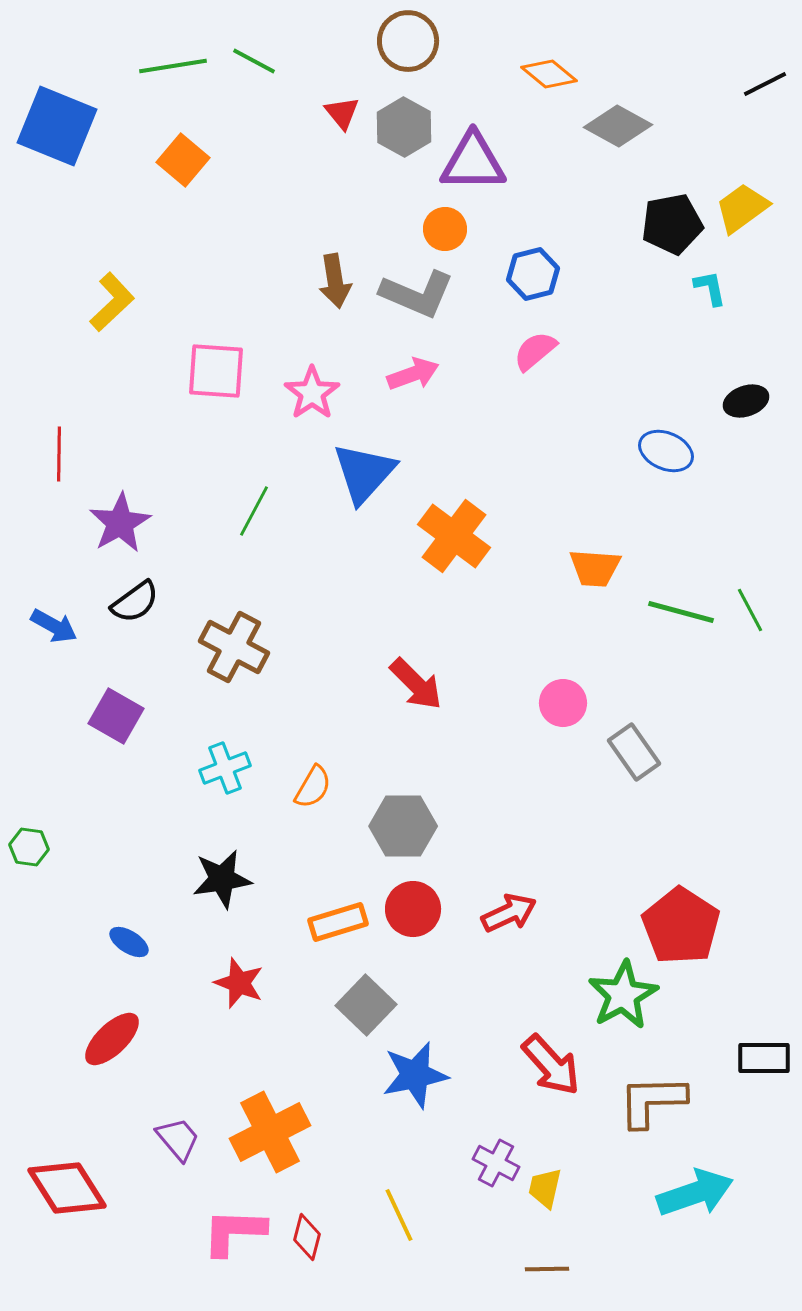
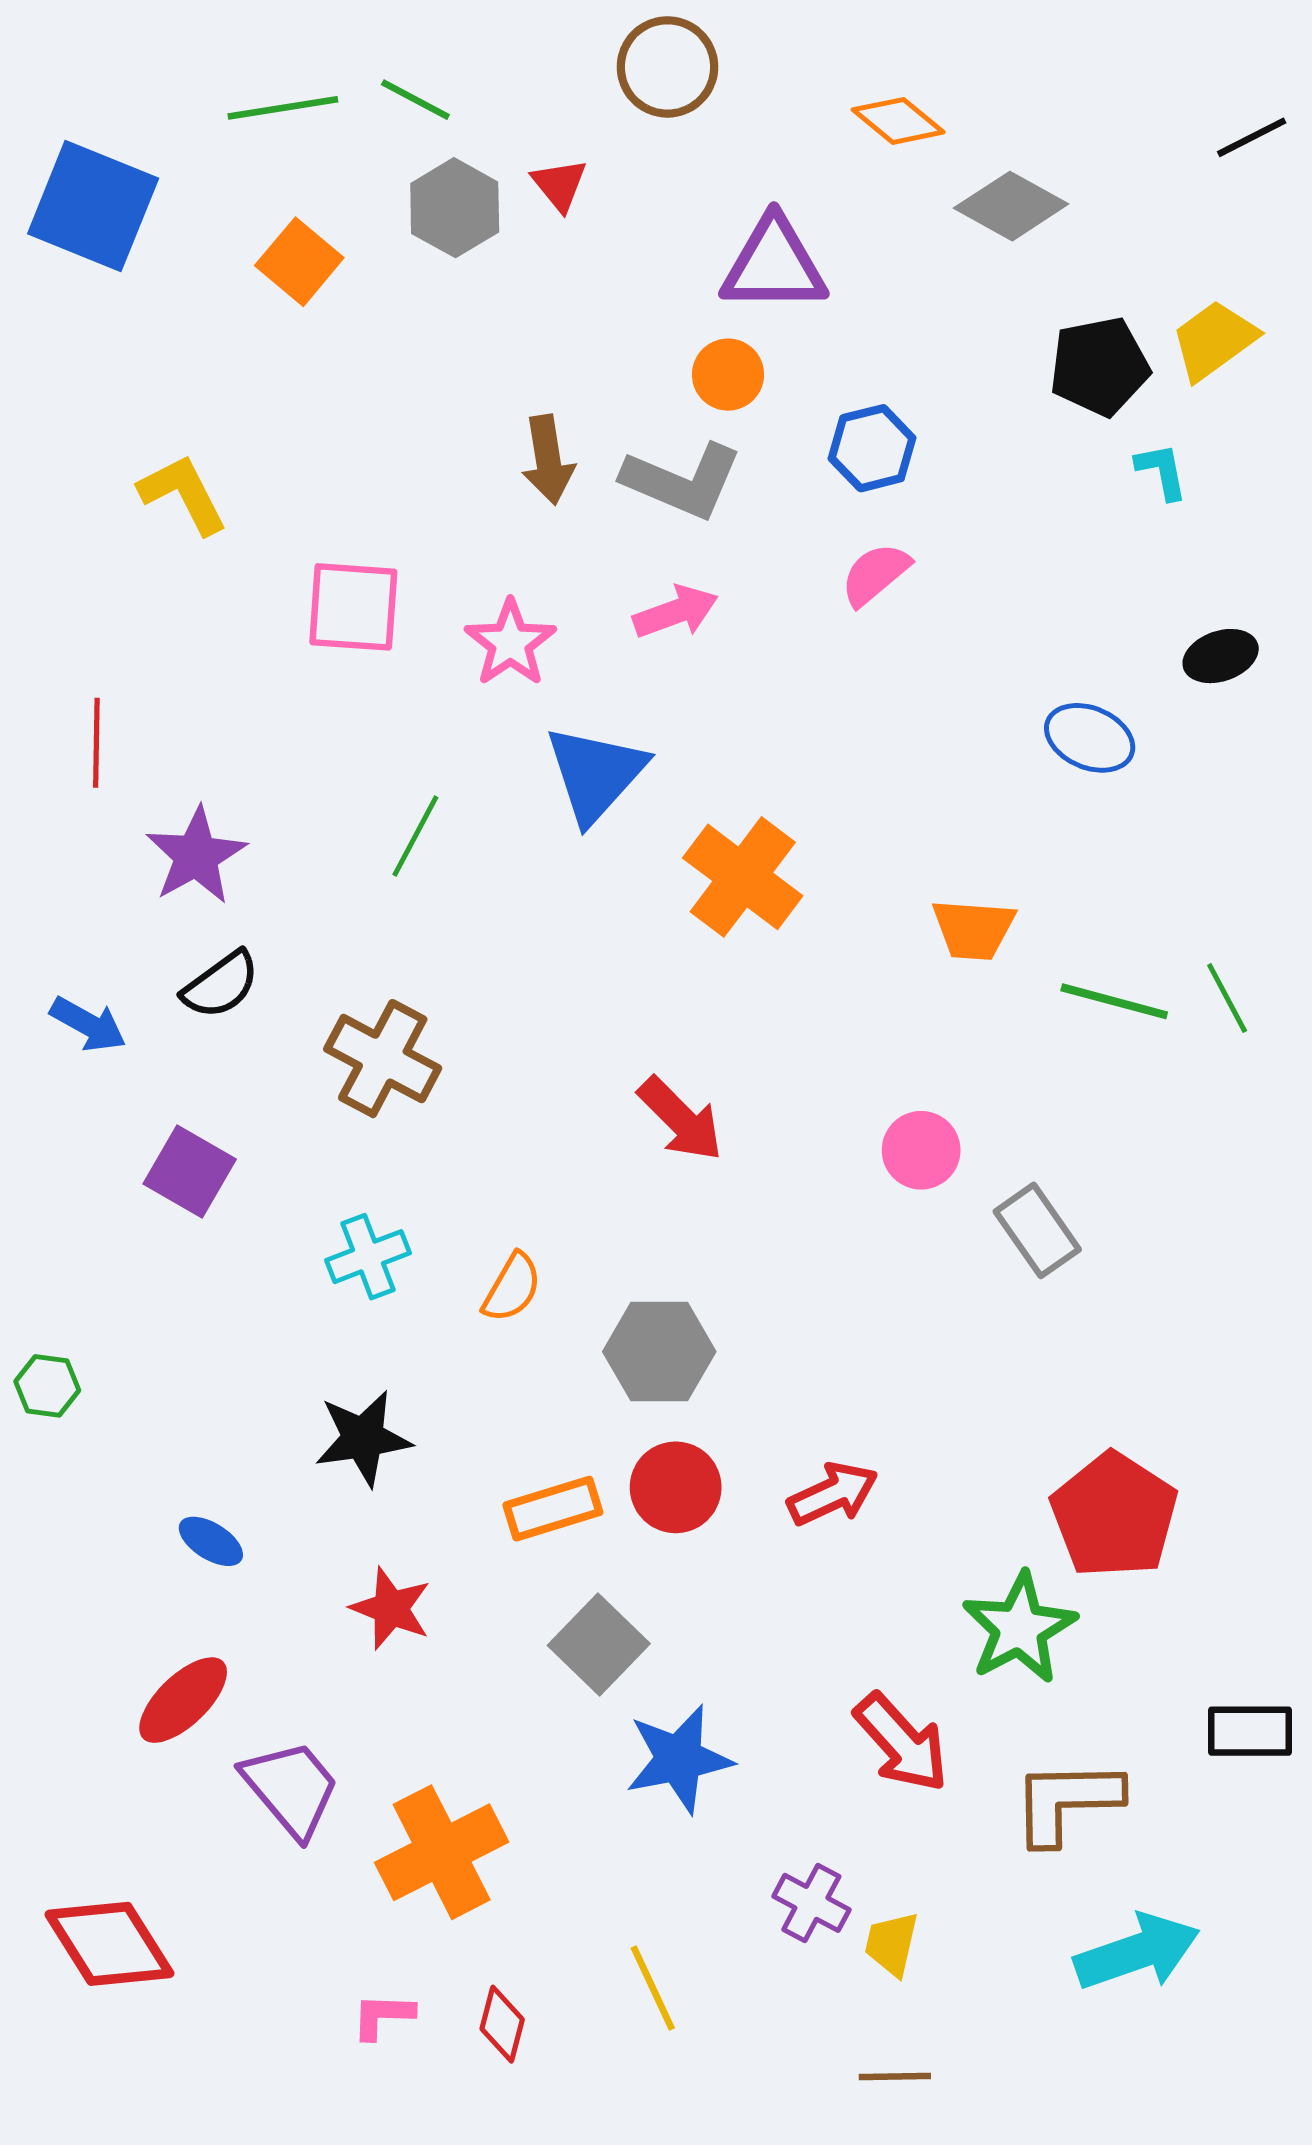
gray hexagon: (404, 127) -> (455, 208), moved
yellow L-shape: (112, 302) -> (183, 494), turned -74
purple trapezoid: (178, 1139) -> (291, 1788), moved, size x1.4
pink L-shape: (234, 1232) -> (383, 2016), size x0.6

